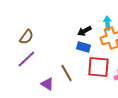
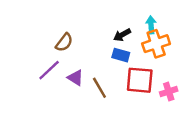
brown semicircle: (26, 37) -> (64, 42), moved
purple triangle: (47, 84) -> (76, 78), moved

